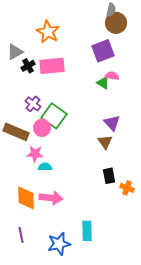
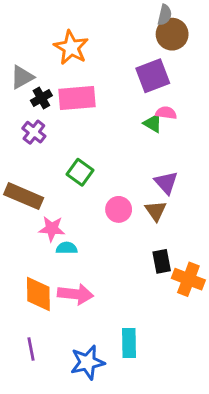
purple cross: (33, 104) -> (34, 132), moved
green square: (54, 116) -> (80, 172), size x0.7
pink circle: (42, 128) -> (119, 209), moved
orange cross: (127, 188) -> (188, 279), size x1.5

